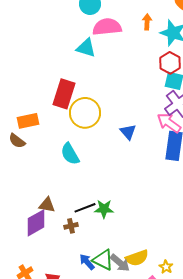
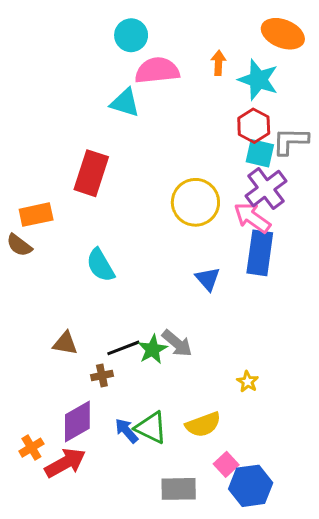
yellow circle: (85, 113) -> (195, 202), moved
blue triangle: (128, 132) -> (208, 279), moved
green star: (104, 209) -> (153, 349), turned -30
purple diamond: (36, 223) -> (77, 421), moved
gray arrow: (120, 263) -> (177, 343), moved
yellow star: (166, 267) -> (248, 382), moved

